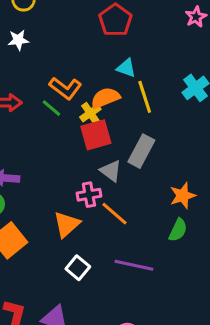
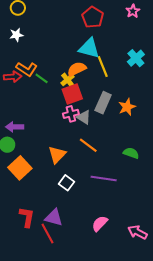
red pentagon: (115, 20) -> (93, 17), moved
cyan triangle: (126, 68) -> (89, 48), size x1.6
orange L-shape: (65, 88) -> (27, 69), moved
pink cross: (89, 195) -> (71, 114), moved
orange star: (183, 196) -> (127, 107), moved
green semicircle: (178, 230) -> (131, 153), turned -91

